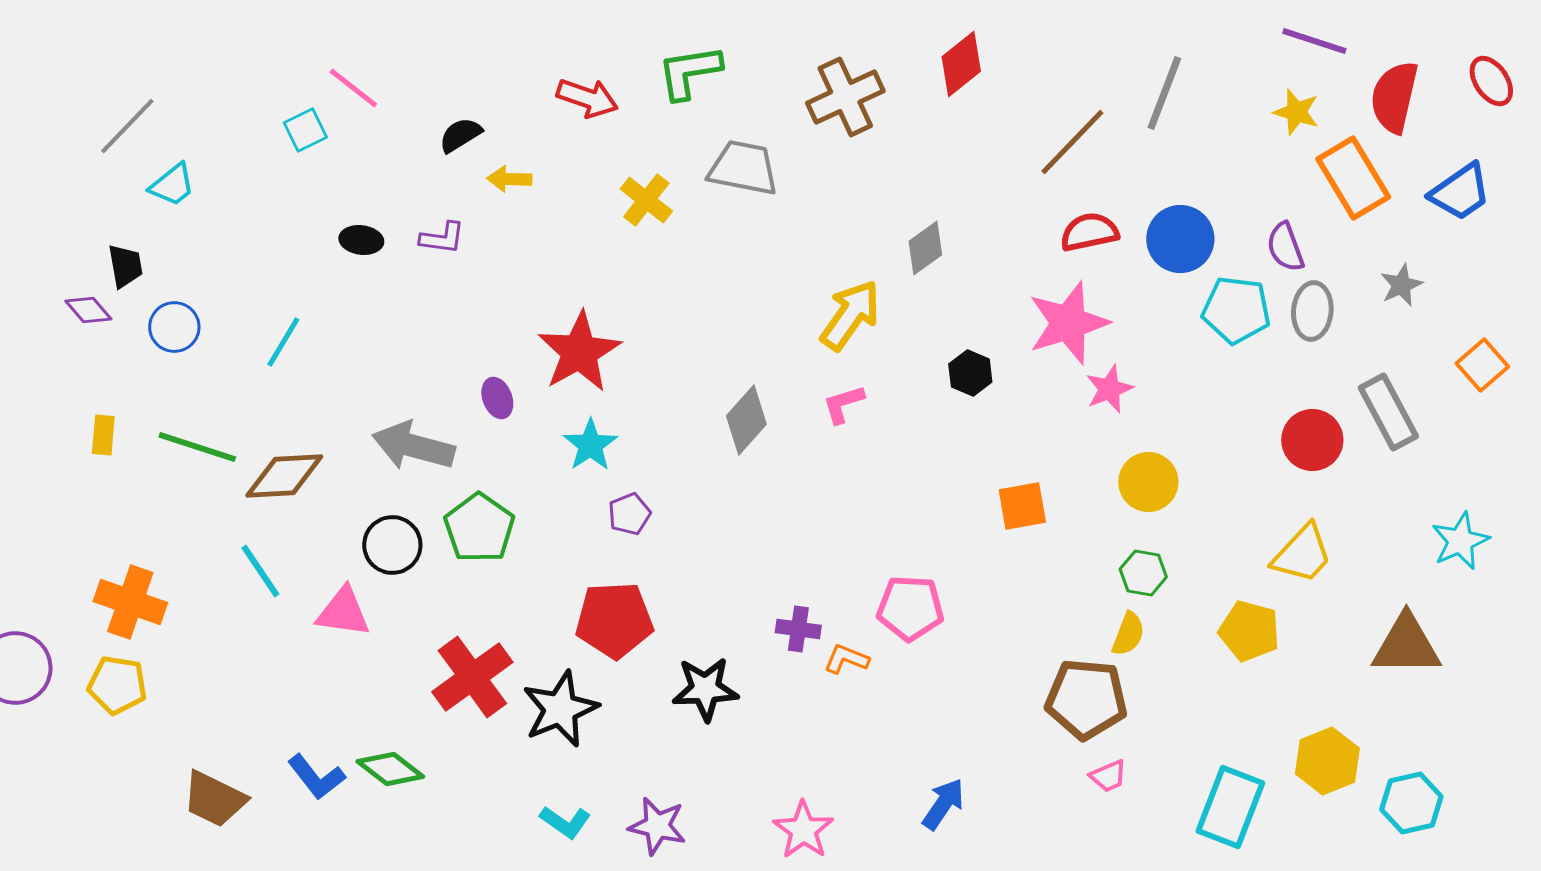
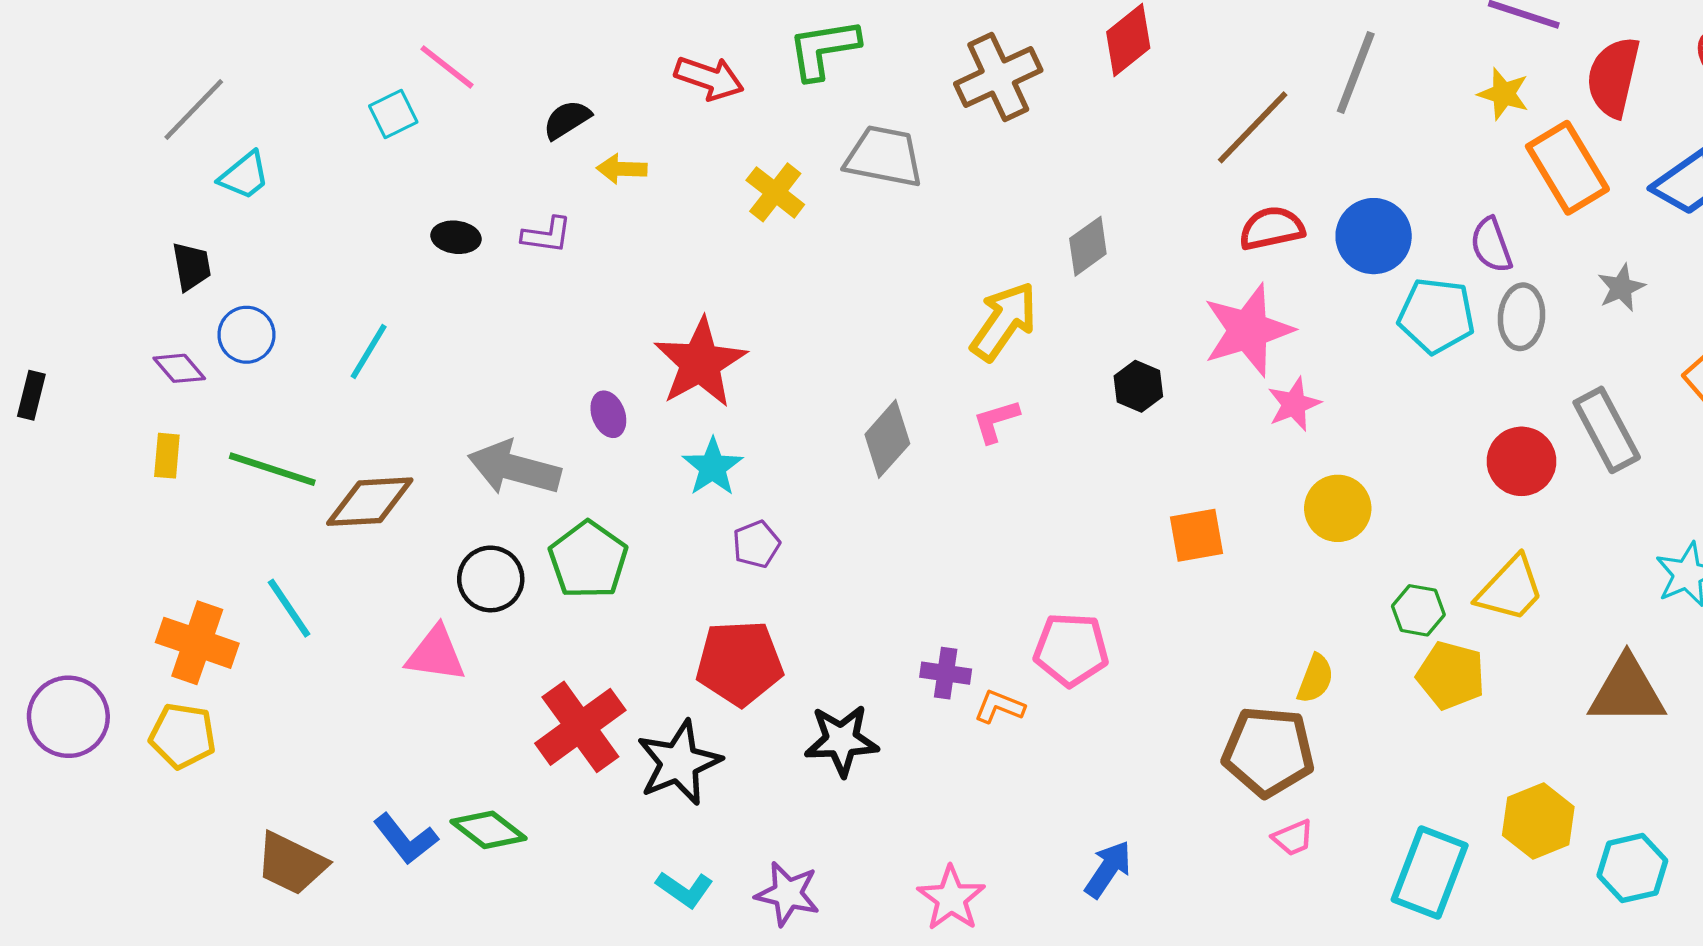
purple diamond: (88, 310) -> (179, 368), moved
cyan line: (260, 571) -> (289, 608), moved
green hexagon: (1143, 573) -> (1418, 610), moved

